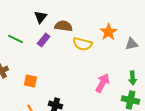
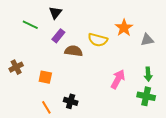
brown semicircle: (64, 26) -> (74, 51), moved
green line: (16, 39) -> (30, 25), moved

